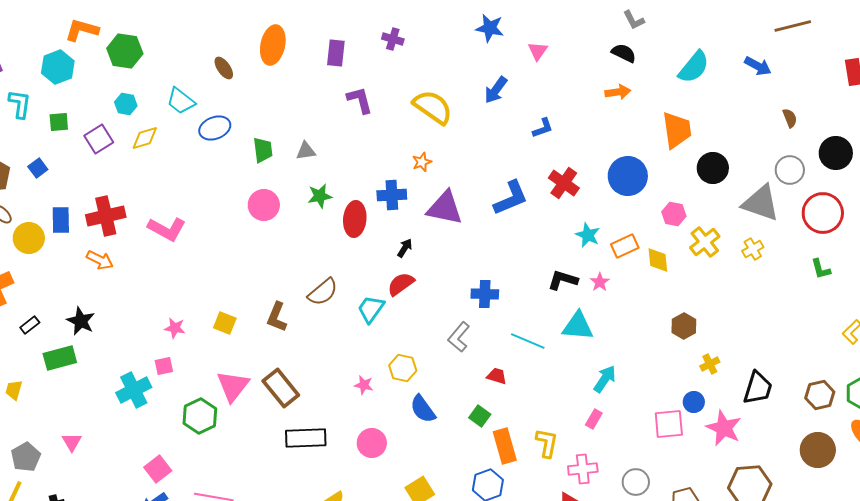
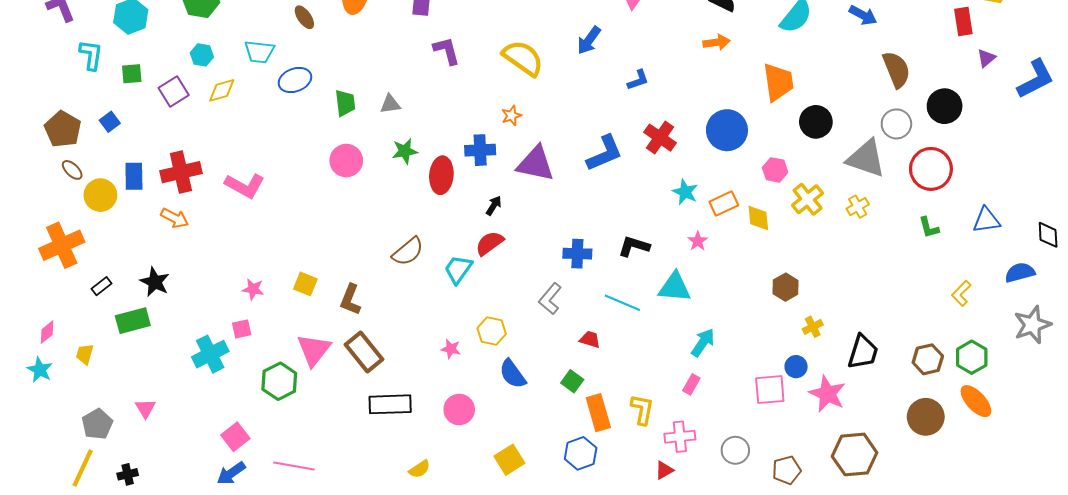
cyan trapezoid: (181, 101) -> (259, 52), turned -32
brown semicircle: (790, 118) -> (896, 70), size x1.8
black L-shape: (563, 280) -> (634, 246), moved
brown L-shape: (277, 317) -> (350, 300), moved

